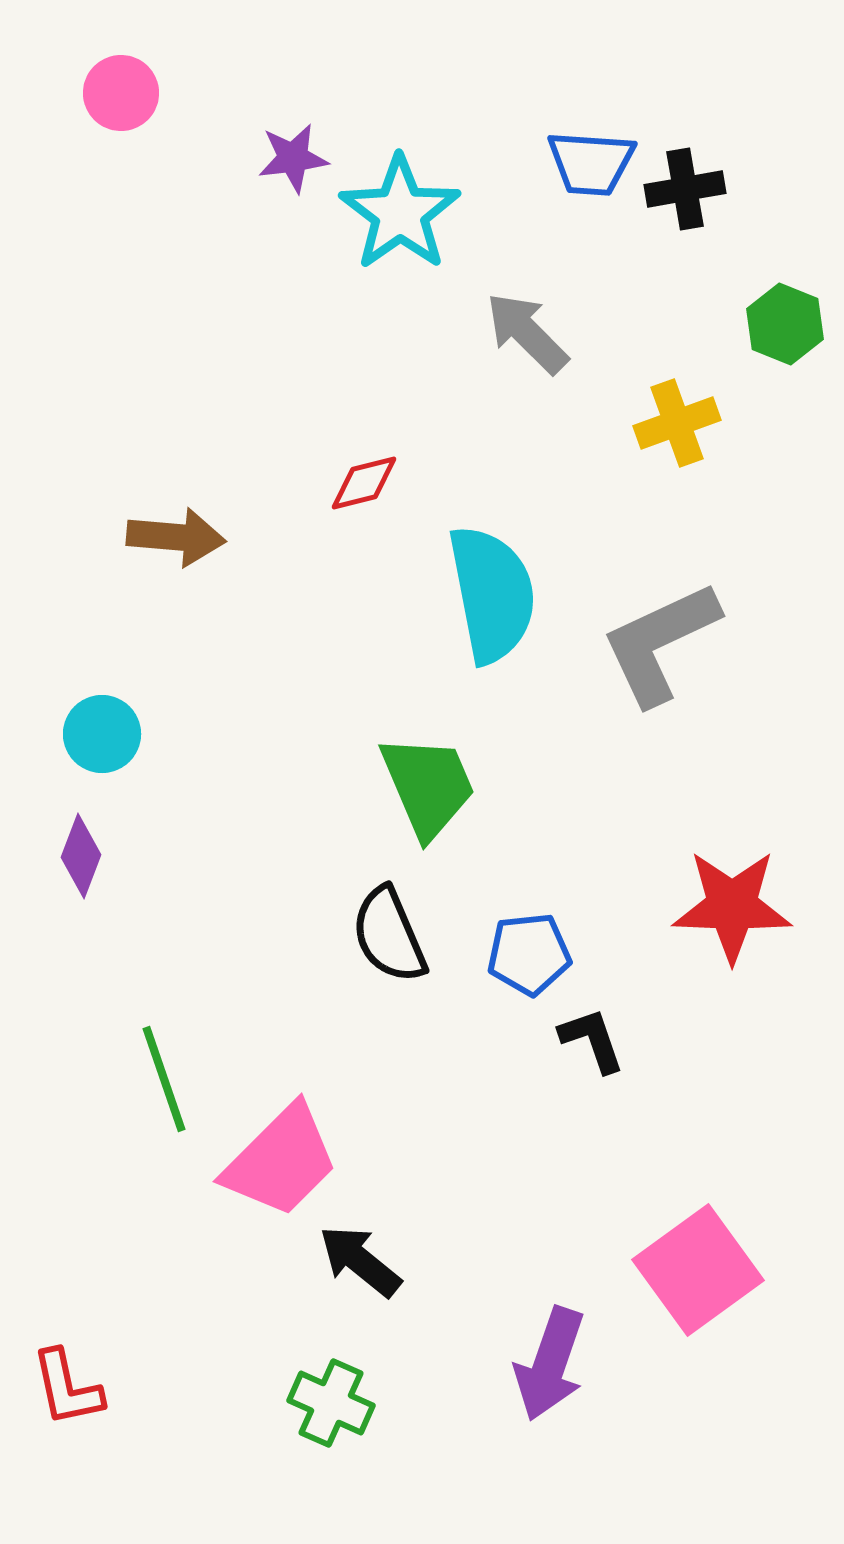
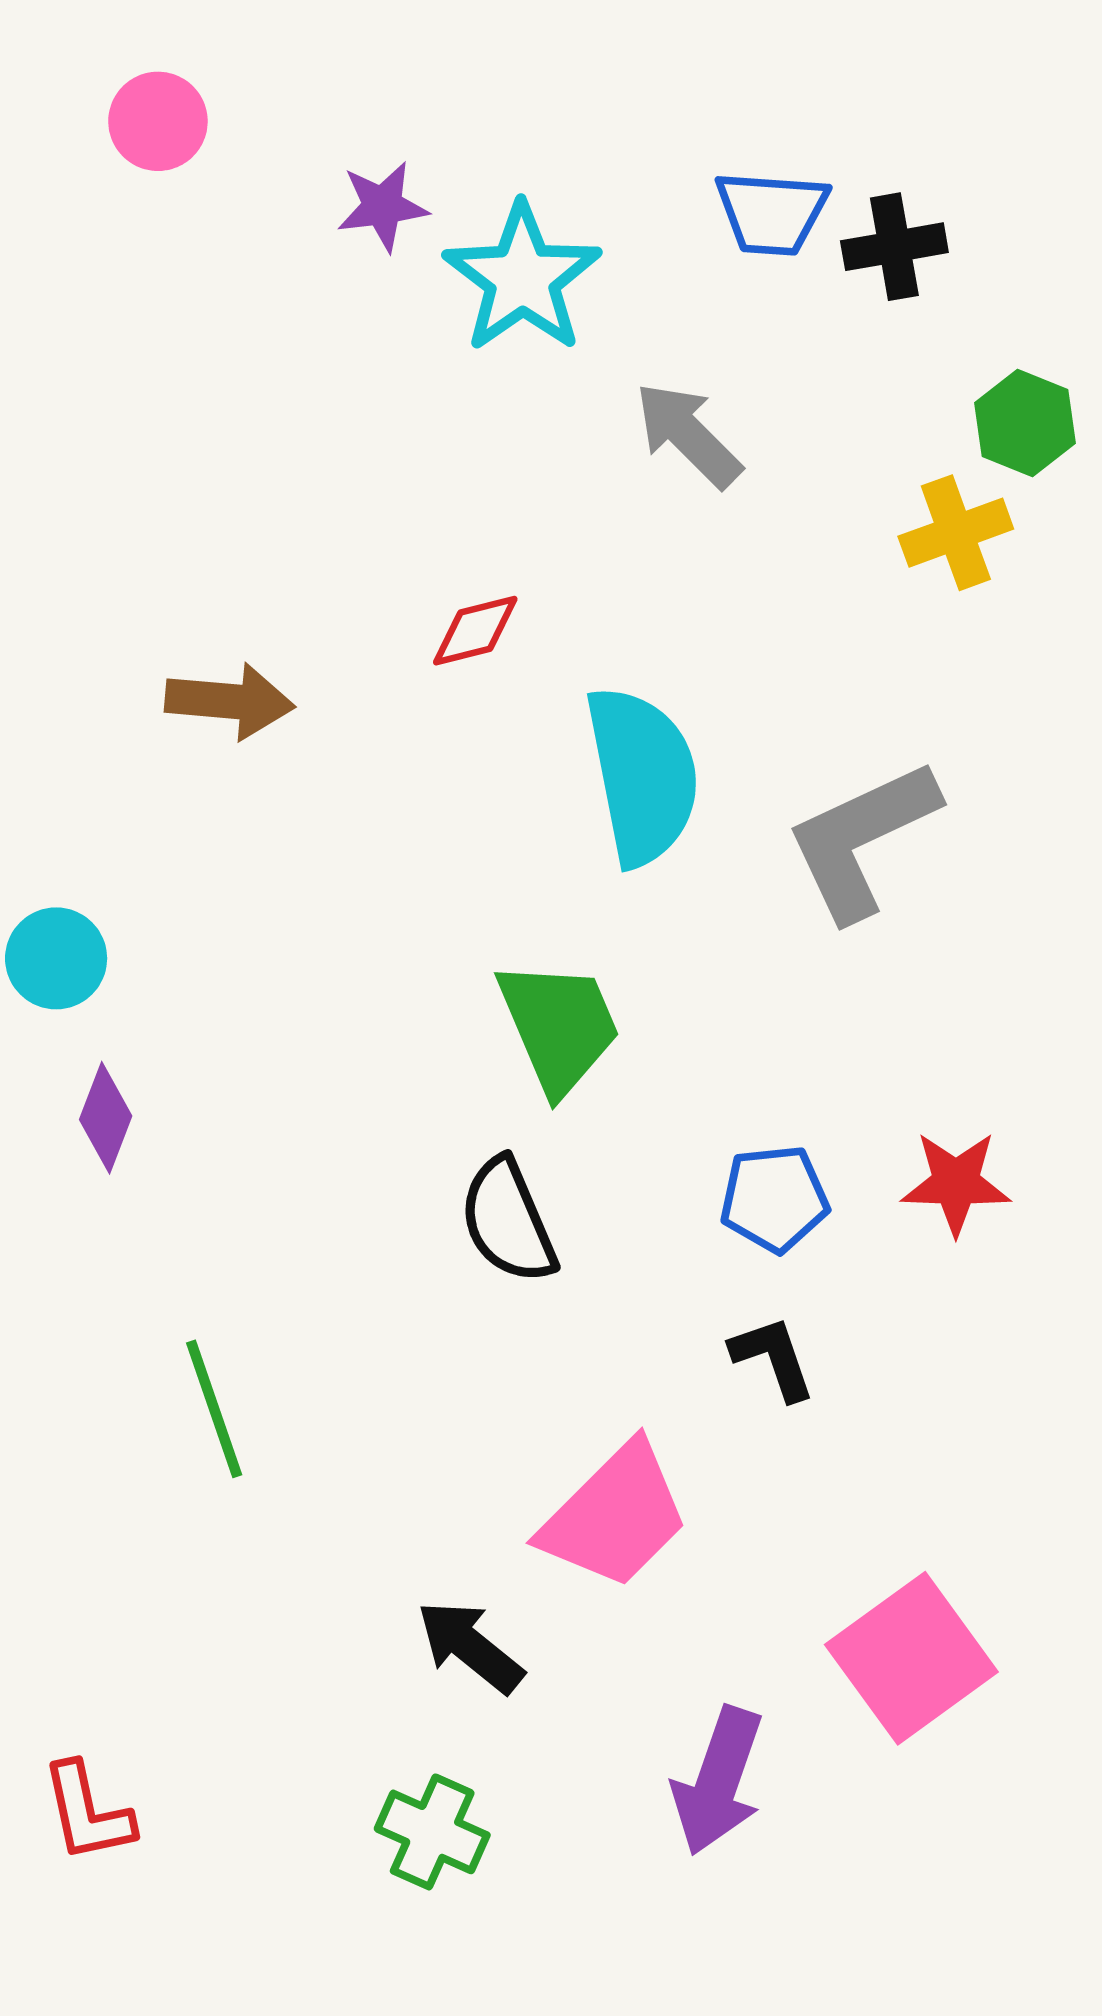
yellow cross: (677, 423) -> (956, 533), moved
cyan circle: (102, 734) -> (56, 958), moved
red star: (732, 906) -> (956, 1183), size x0.7
blue pentagon: (529, 954) -> (774, 1199), moved
pink trapezoid: (281, 1161) -> (615, 1516), moved

